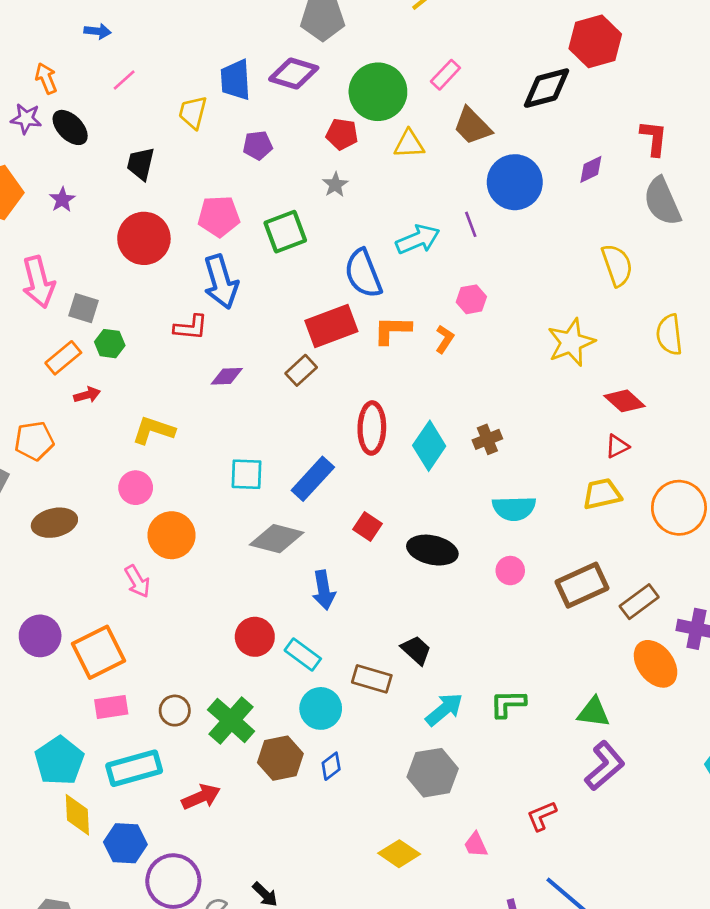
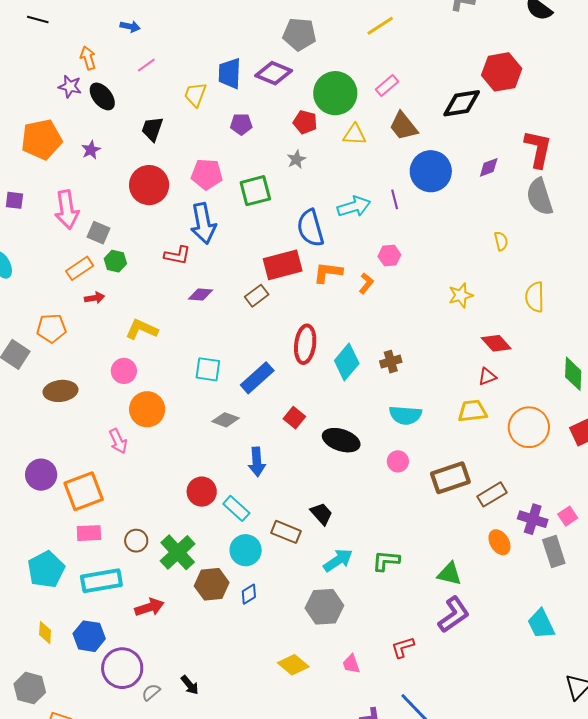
red L-shape: (654, 138) -> (538, 149), size x1.4
yellow semicircle: (617, 265) -> (501, 241), size x0.6
yellow star: (571, 342) -> (461, 295), size x0.7
gray diamond: (277, 539) -> (225, 420), size x0.7
orange ellipse: (656, 664) -> (499, 542), size x0.7
yellow diamond: (77, 815) -> (45, 633), moved, size x0.7

